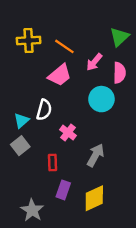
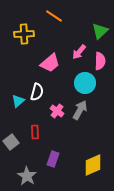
orange line: (64, 46) -> (54, 16), moved
gray square: (20, 146) -> (11, 142), moved
gray arrow: (95, 155) -> (80, 110), moved
red rectangle: (52, 162) -> (35, 132), moved
yellow diamond: (94, 198) -> (93, 165), moved

